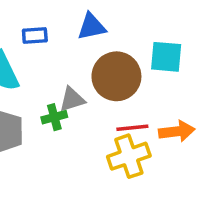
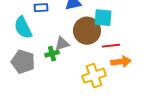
cyan square: (166, 57) -> (103, 18), moved
red line: (132, 128) -> (111, 46), moved

